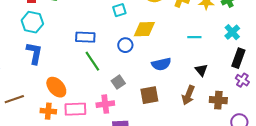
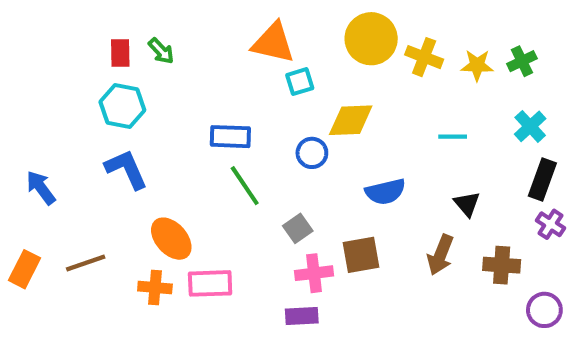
blue L-shape: (34, 53) -> (126, 169), turned -35
pink cross: (105, 104) -> (314, 273), moved

